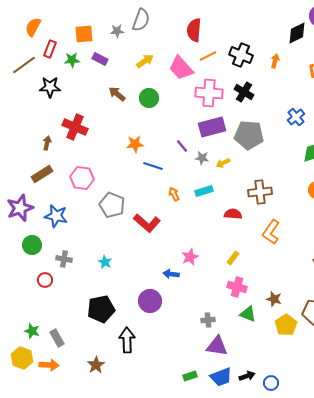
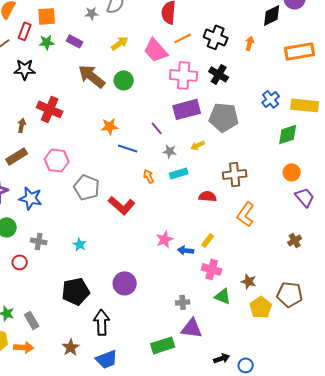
orange square: (84, 34) -> (47, 16), moved
brown arrow: (117, 94) -> (92, 76), size x1.6
gray star: (202, 158) -> (170, 151), moved
blue arrow: (171, 274) -> (186, 250), moved
green rectangle: (190, 376) -> (163, 345), moved, size x1.6
blue trapezoid: (221, 377) -> (107, 359), moved

